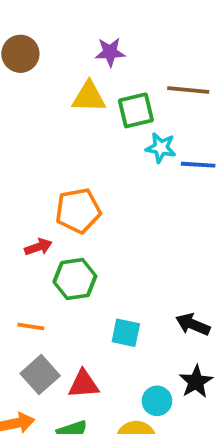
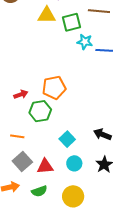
orange pentagon: (78, 211) -> (54, 88), moved
cyan square: (126, 333) -> (67, 139), turned 35
cyan circle: (157, 401) -> (74, 163), moved

